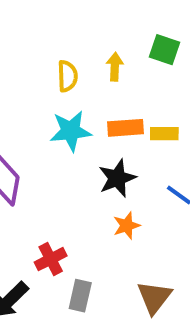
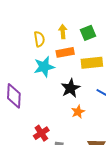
green square: (164, 50) -> (88, 33), moved, turned -35
orange rectangle: (125, 128) -> (65, 52), moved
yellow rectangle: (164, 134) -> (92, 63), size x1.5

